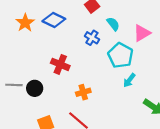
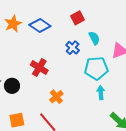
cyan pentagon: (120, 55) -> (96, 68), turned 30
cyan arrow: (129, 80) -> (101, 93), turned 128
orange cross: (83, 92) -> (56, 97), turned -32

